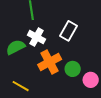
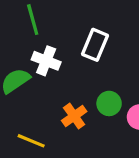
orange cross: (50, 62) -> (74, 116), moved, size x0.7

